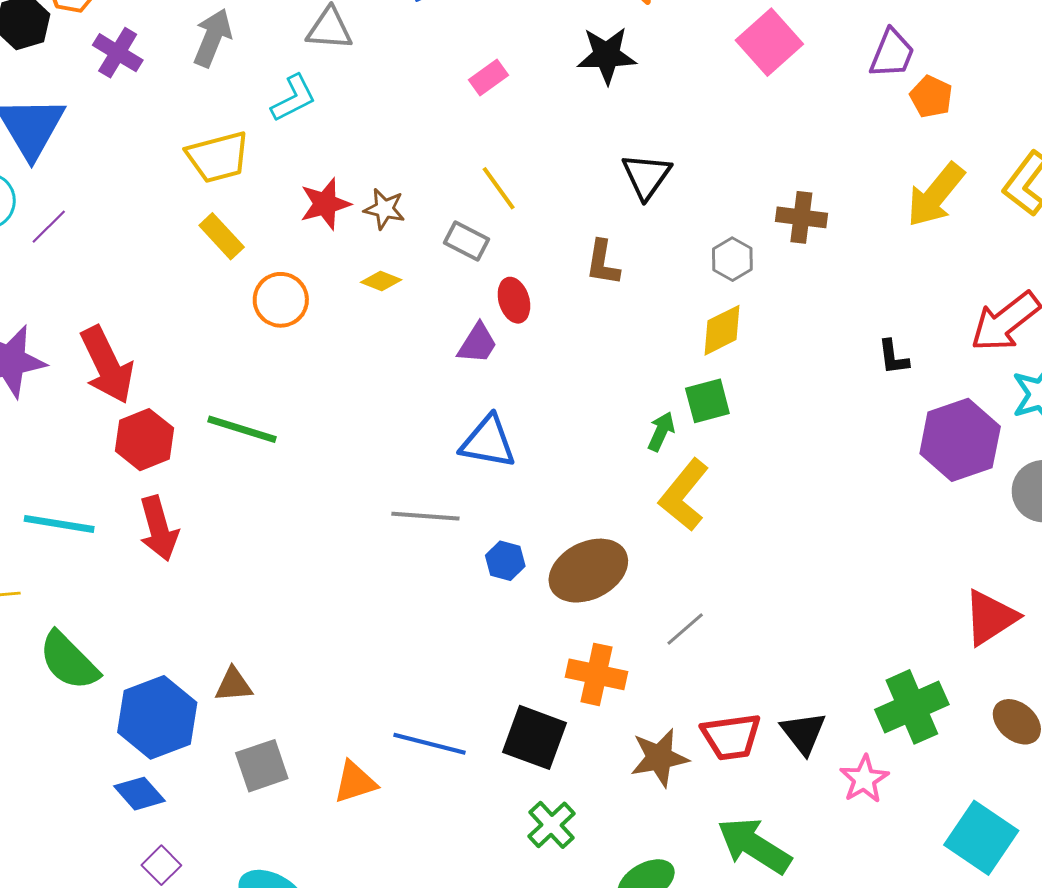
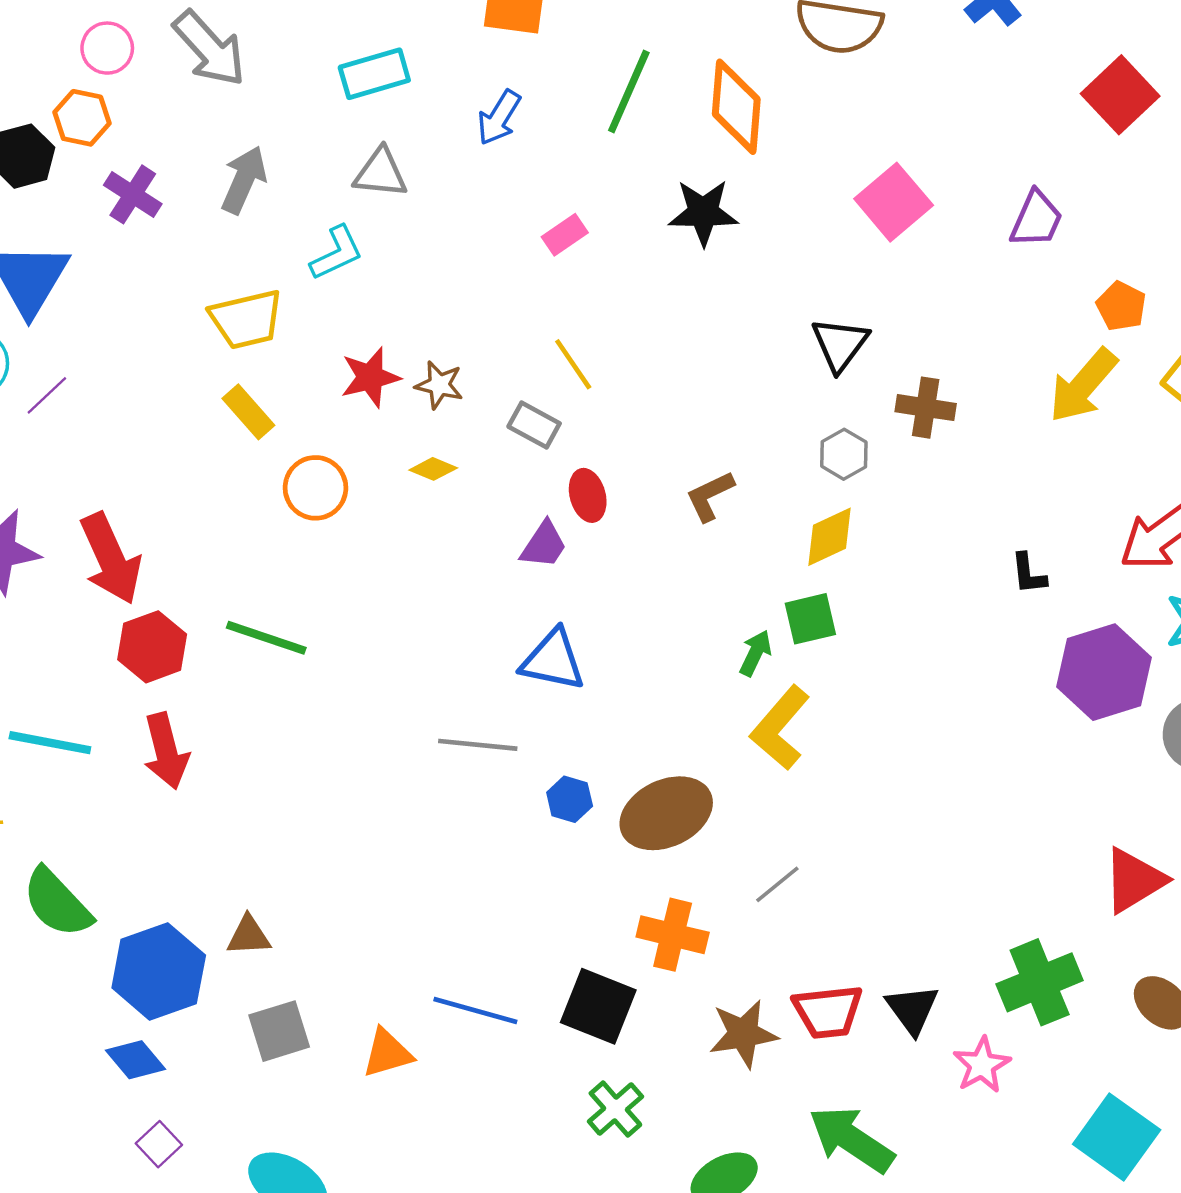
orange pentagon: (931, 97) -> (1121, 306), moved
black triangle: (646, 176) -> (840, 344), moved
brown L-shape: (603, 263) -> (710, 496), moved, turned 54

